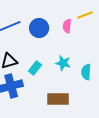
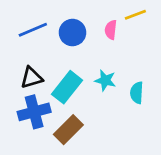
cyan rectangle: (35, 68) -> (67, 87), size x1.6
brown rectangle: (58, 99) -> (68, 130), moved, turned -45

